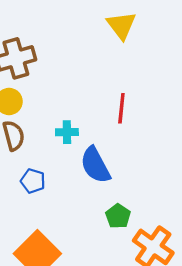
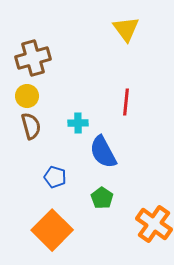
blue pentagon: (33, 181) -> (55, 177), moved
green pentagon: (118, 216) -> (102, 198), moved

